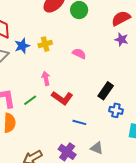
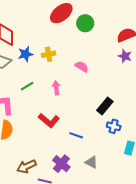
pink arrow: (46, 78) -> (56, 88), moved
red L-shape: (62, 98) -> (49, 120), moved
green line: (30, 100) -> (27, 86), moved

